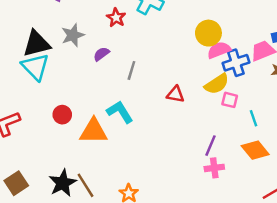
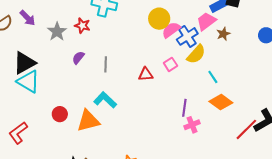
gray star: (73, 35) -> (57, 32), moved
yellow semicircle: (217, 84) -> (196, 54), moved
pink square: (230, 100) -> (170, 64), moved, turned -32

